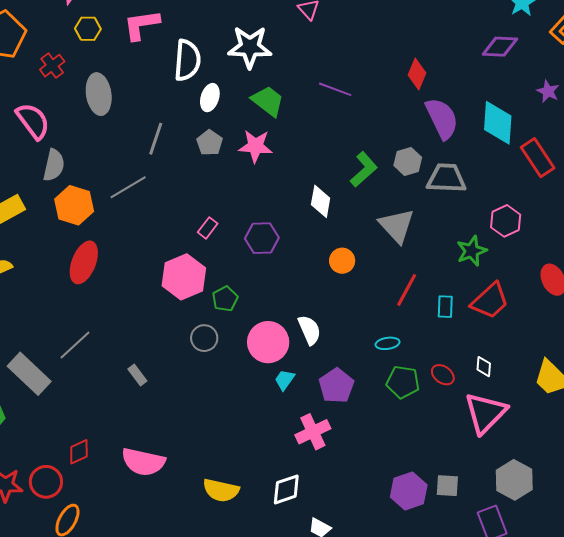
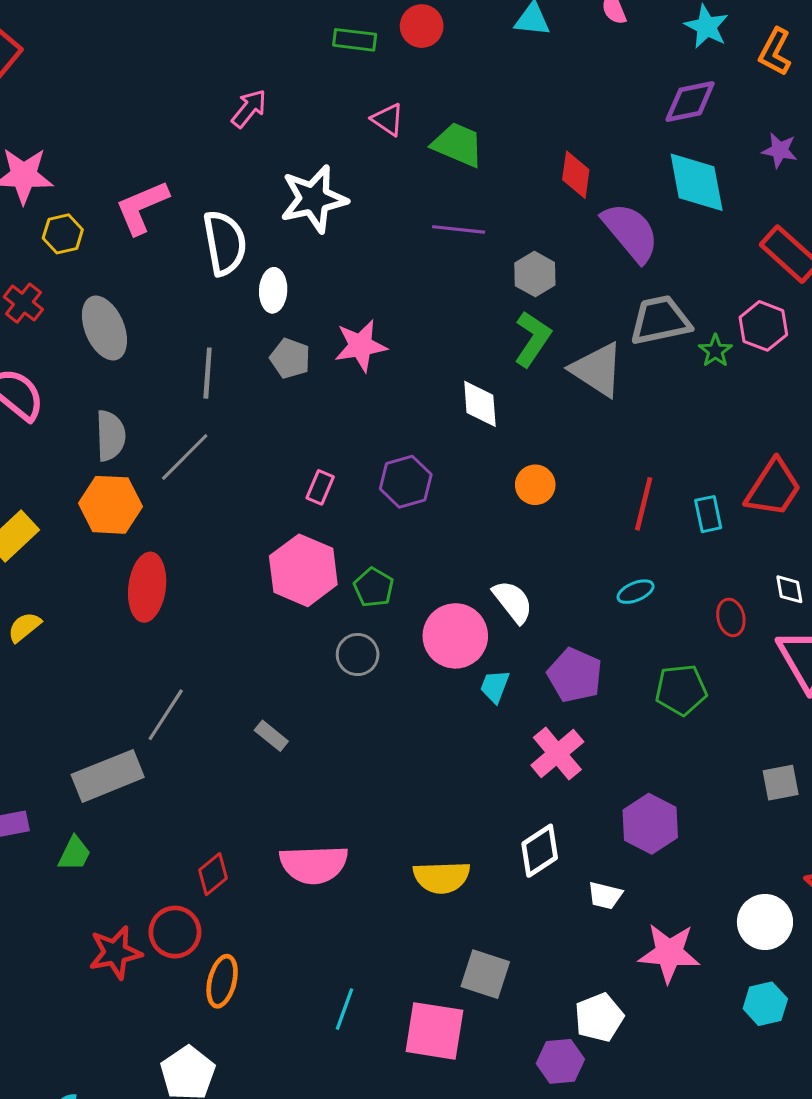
green trapezoid: (268, 101) -> (458, 145), moved
cyan diamond: (498, 123) -> (697, 182), moved
gray hexagon: (408, 161) -> (535, 274), moved
gray semicircle: (54, 165) -> (110, 436), moved
pink hexagon: (506, 221) -> (763, 326), moved
gray triangle: (397, 226) -> (597, 370), moved
green star: (472, 251) -> (715, 351), moved, size x0.7
gray rectangle: (29, 374) -> (108, 776), turned -51
red ellipse: (443, 375) -> (731, 617), turned 55
green pentagon: (403, 382) -> (681, 690), moved
purple hexagon: (409, 491) -> (650, 824), moved

